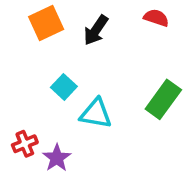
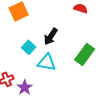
black arrow: (96, 30) -> (51, 36), moved

